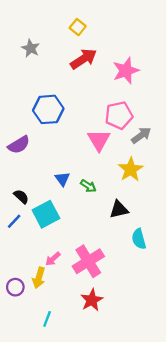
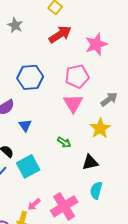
pink pentagon: (119, 115) -> (77, 76), moved
blue triangle: (62, 179) -> (25, 125), moved
cyan semicircle: (139, 239) -> (96, 190), moved, turned 30

